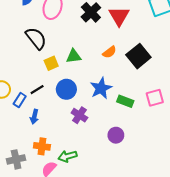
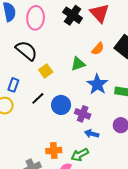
green triangle: (74, 56) -> (78, 64), moved
blue circle: (66, 89) -> (61, 105), moved
blue rectangle: (20, 100) -> (13, 85), moved
blue arrow: (34, 117) -> (92, 134), moved, turned 104

